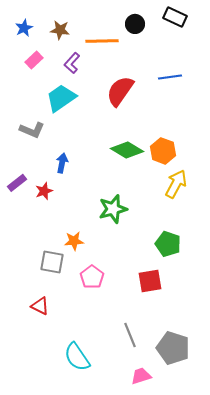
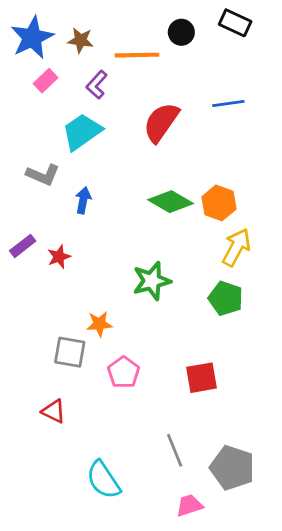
blue star: (24, 28) -> (32, 38), size x1.8
blue arrow: (62, 163) -> (83, 200), moved
green pentagon: (168, 244) -> (226, 298), moved

